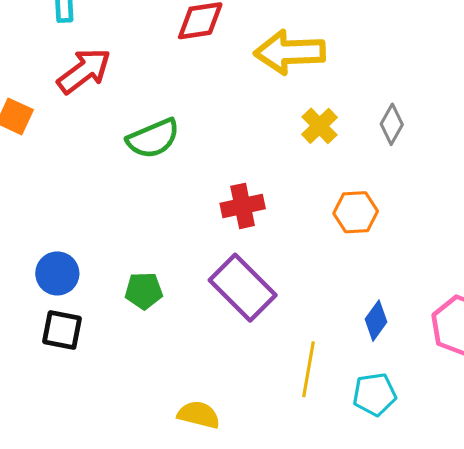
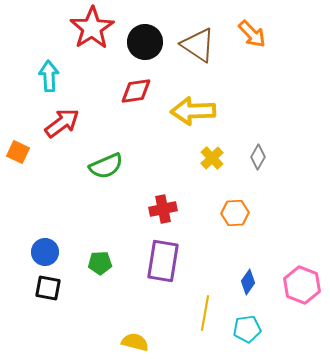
purple rectangle: (243, 288) -> (163, 261), turned 54

